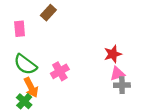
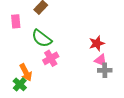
green semicircle: (25, 64) -> (42, 38), moved
pink triangle: (117, 74) -> (101, 60), turned 40

